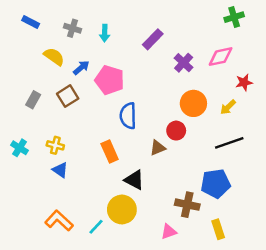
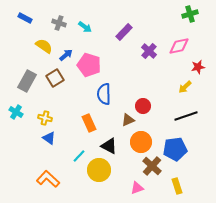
cyan arrow: (105, 33) -> (85, 27), turned -56
gray rectangle: (33, 100) -> (27, 81), size x1.5
orange circle: (193, 103) -> (141, 142), moved
cyan cross: (20, 148) -> (16, 112), moved
brown cross: (187, 205) -> (152, 166), turned 30
cyan line: (96, 227) -> (79, 156), moved

